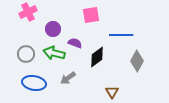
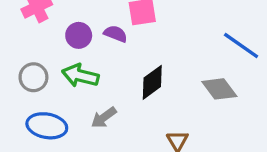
blue line: (121, 35) -> (241, 45), moved, turned 35
purple semicircle: (75, 43) -> (115, 34), moved
gray diamond: (137, 61) -> (219, 89), turned -65

